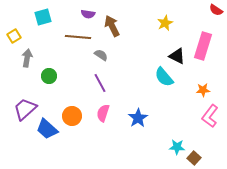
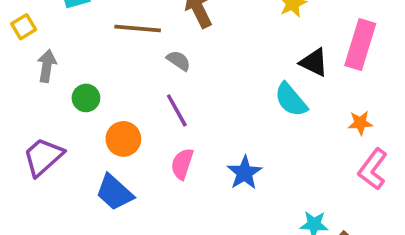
orange circle: (72, 116) -> (123, 139), moved
blue trapezoid: (47, 129) -> (114, 192), moved

